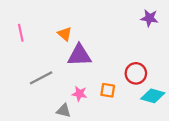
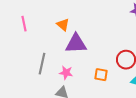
gray line: (41, 78) -> (42, 64), turned -50
pink star: (79, 94) -> (66, 73), moved

